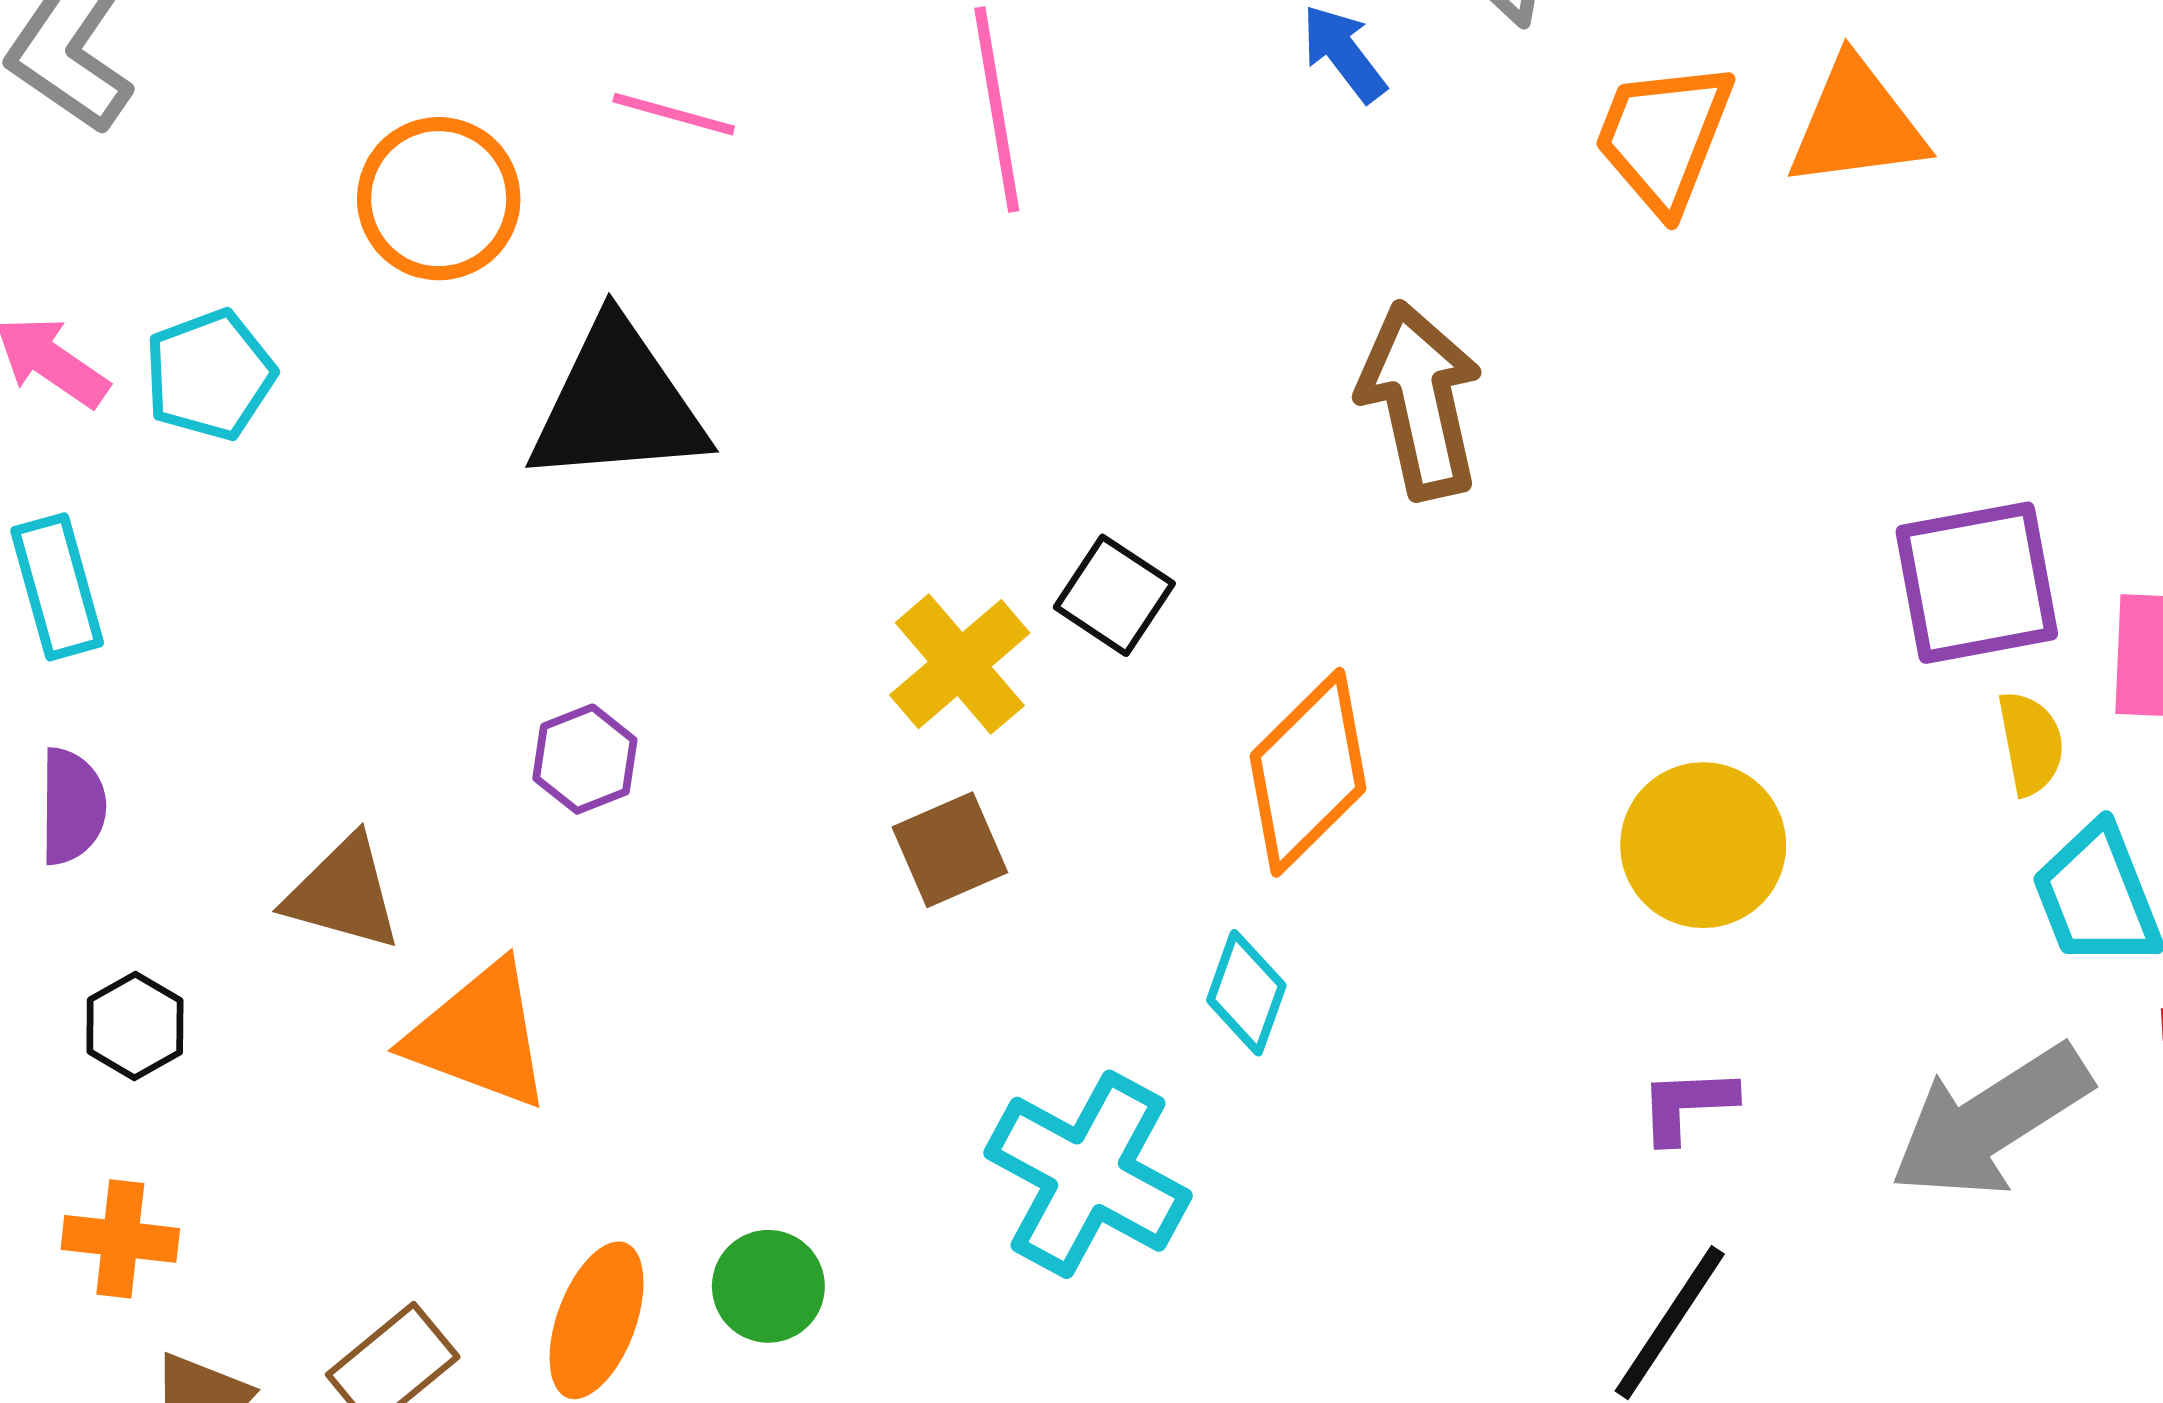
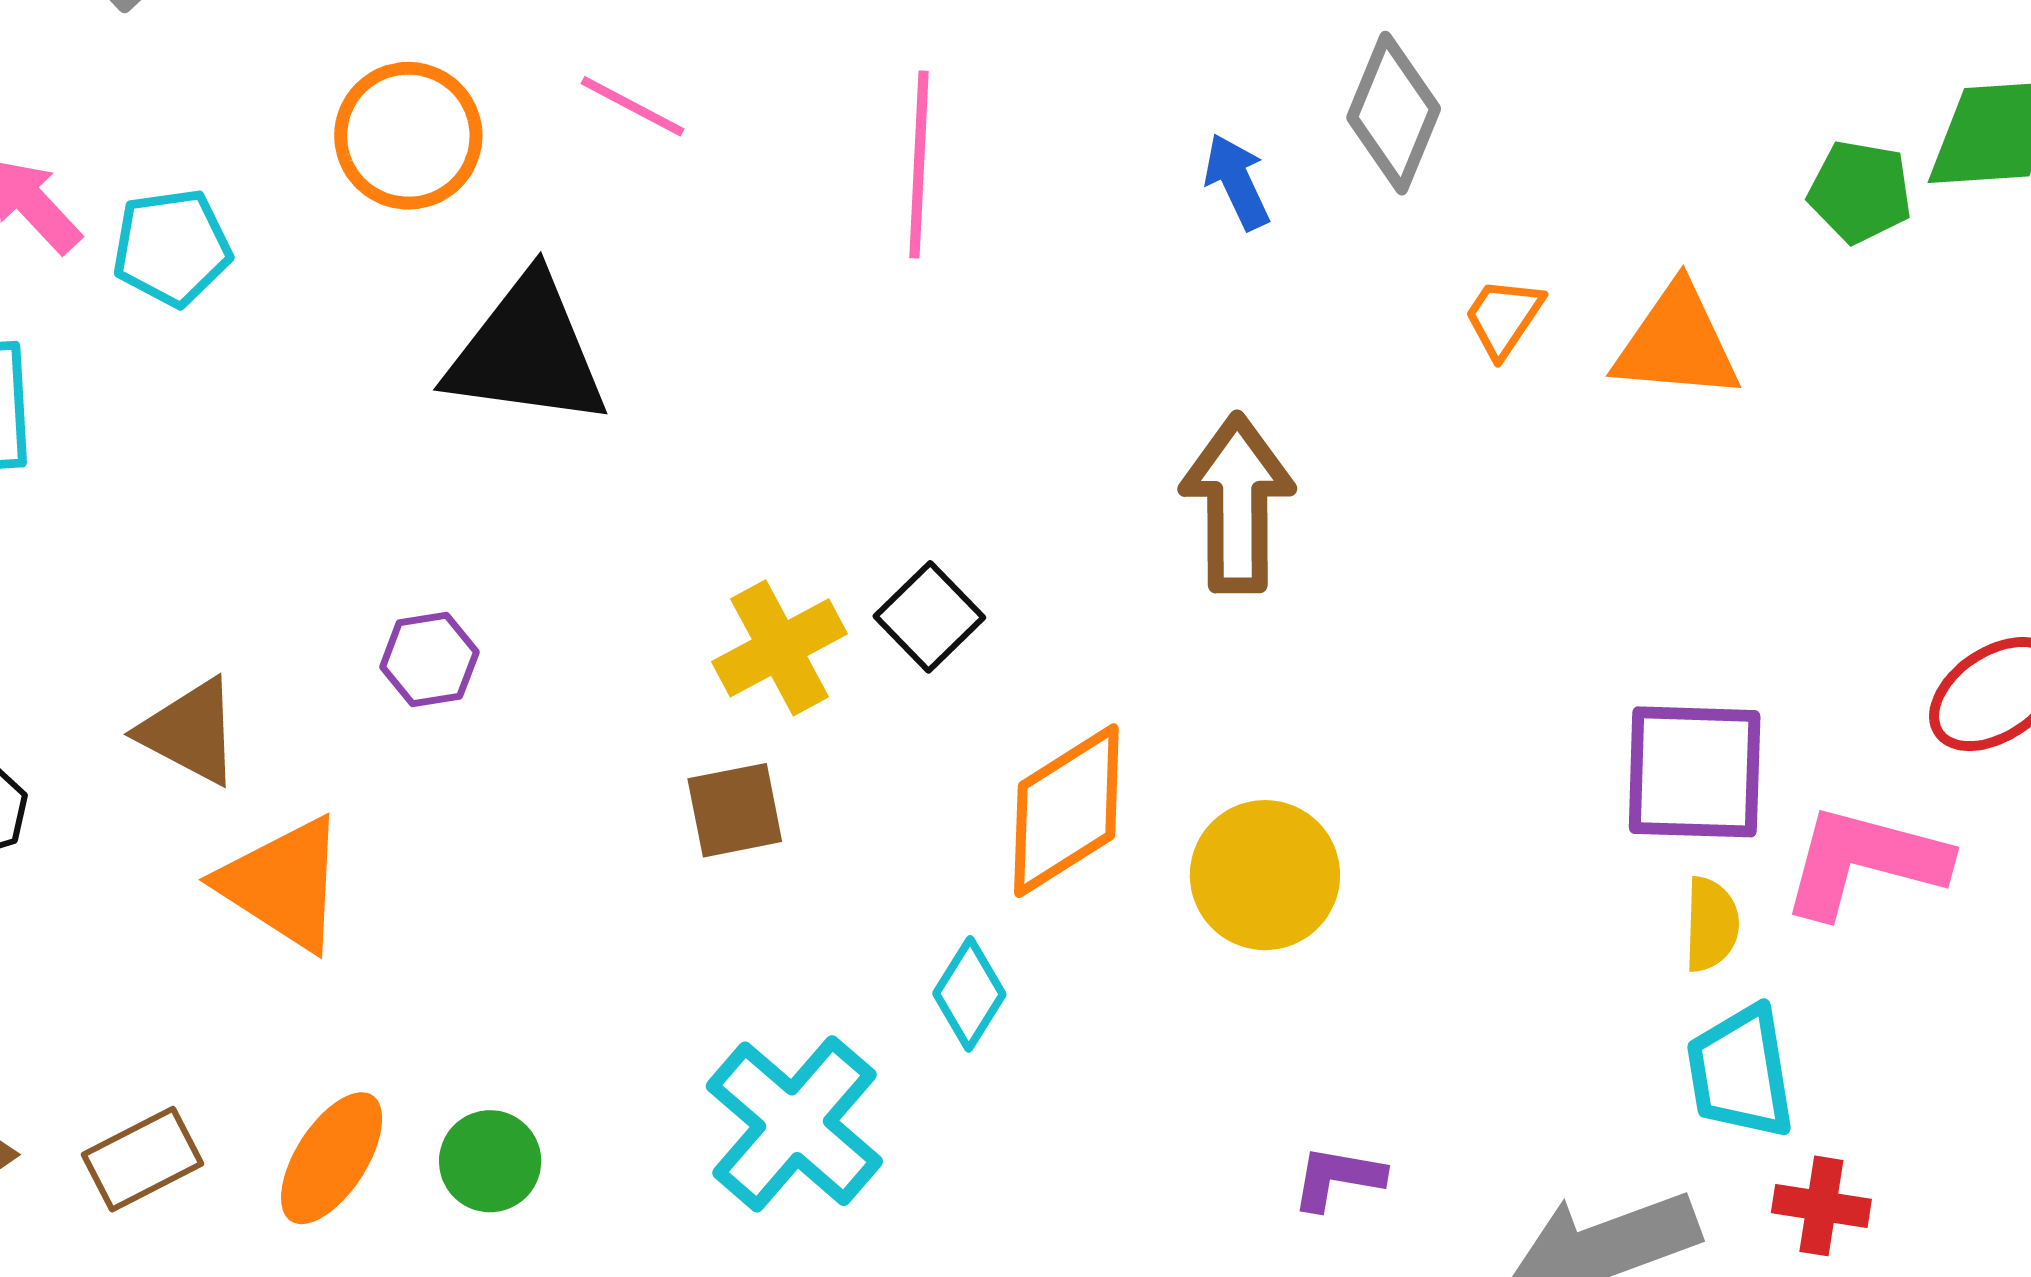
orange trapezoid: (1664, 137) -> (1504, 317), size x0.6
yellow circle: (1703, 845) -> (1265, 875), moved

